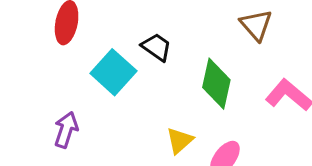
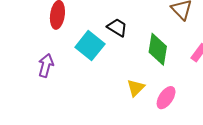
purple arrow: (66, 130) -> (46, 65), moved

